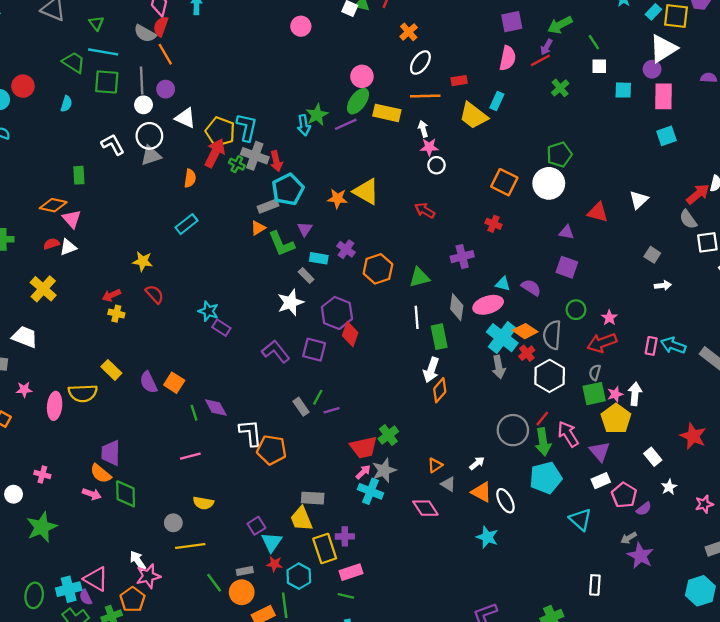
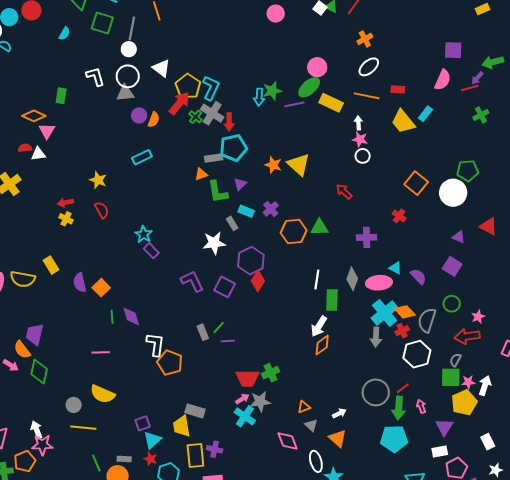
purple circle: (166, 89) -> (139, 115), moved
green triangle: (419, 277) -> (320, 227), moved
pink arrow: (568, 434) -> (421, 406), size x0.6
white ellipse: (505, 501) -> (316, 461), moved
yellow semicircle: (203, 503) -> (102, 394), size x1.4

